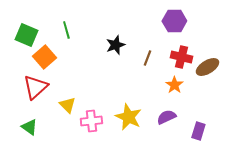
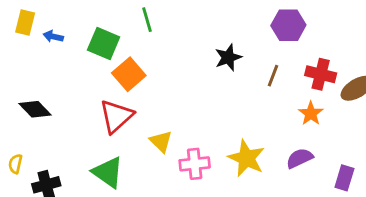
purple hexagon: (174, 21) -> (288, 25), moved
green line: (66, 30) -> (147, 20), moved
green triangle: (29, 127) -> (108, 172), size x1.4

